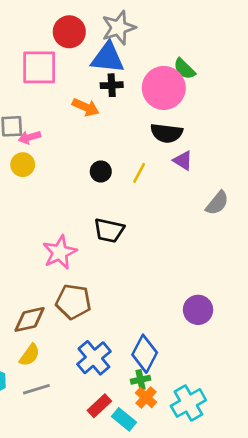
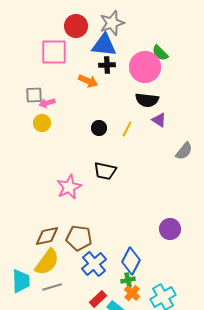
brown pentagon: (73, 302) -> (79, 238), moved
yellow semicircle: (30, 355) -> (47, 262), size x1.6

